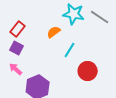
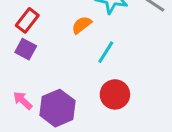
pink arrow: (16, 69) -> (23, 101), moved
red circle: (88, 71) -> (115, 94), moved

